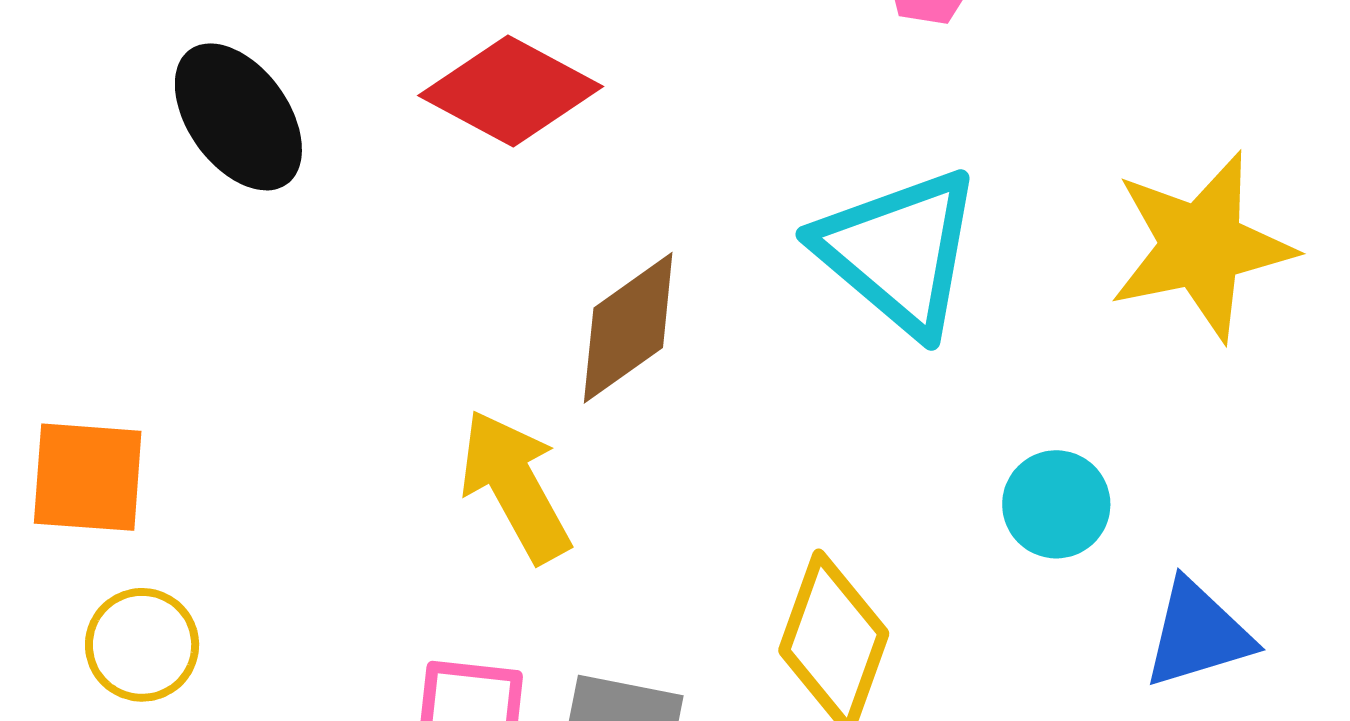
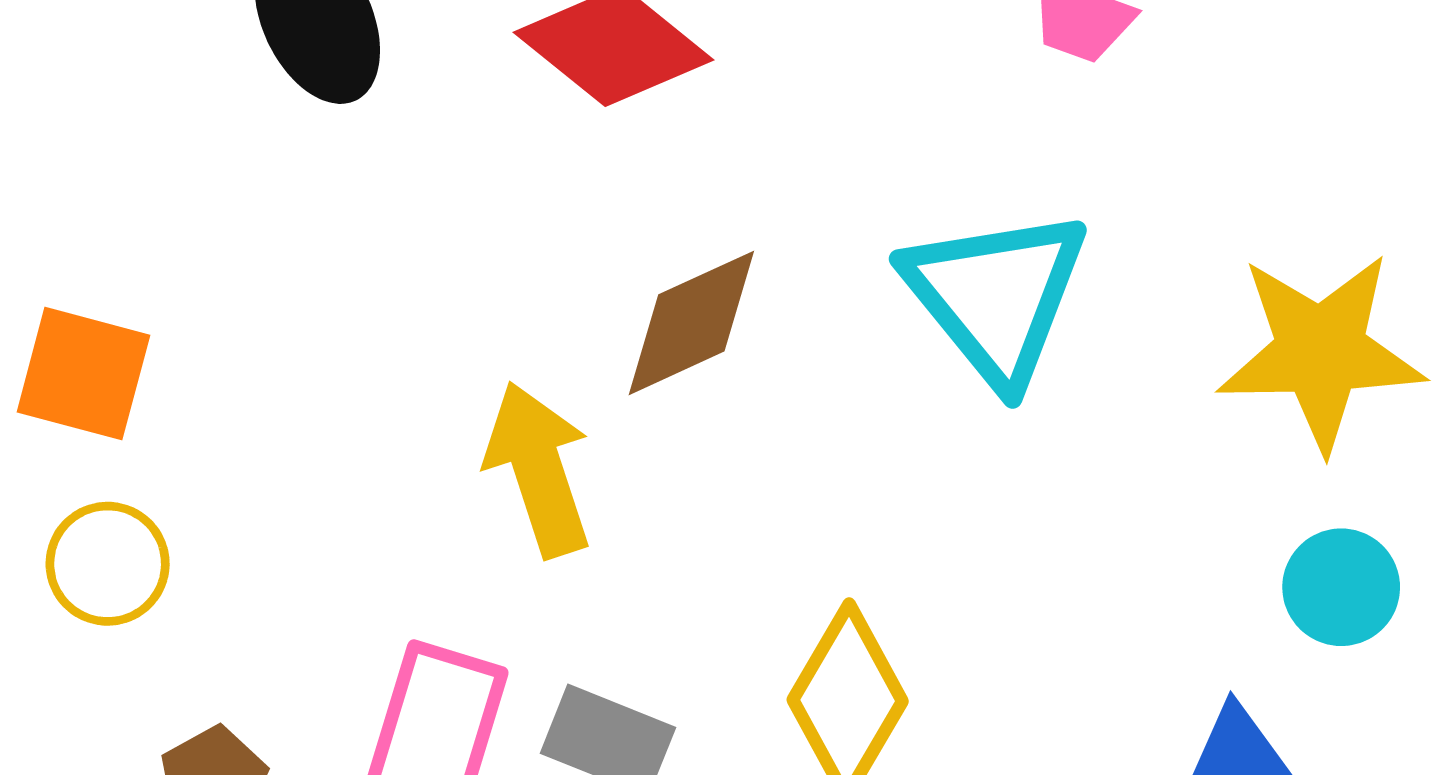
cyan circle: (1056, 504) -> (1341, 587), moved

